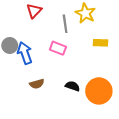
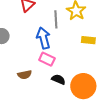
pink rectangle: (58, 48) -> (47, 59), moved
blue arrow: (25, 53) -> (43, 38), moved

